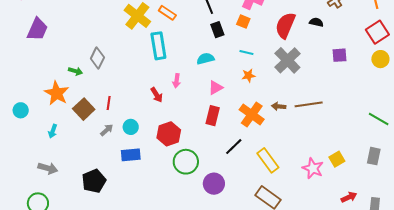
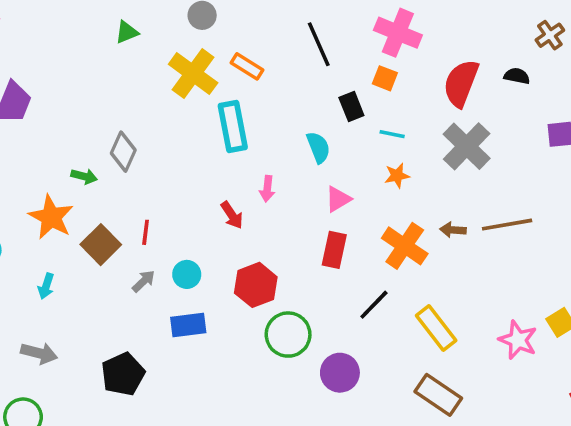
black rectangle: (217, 30) -> (351, 106), moved
cyan semicircle: (205, 59) -> (318, 147), turned 84

